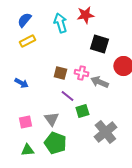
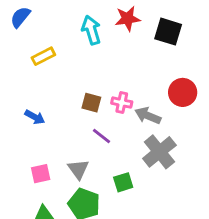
blue semicircle: (24, 20) -> (20, 17), moved
black square: (99, 44) -> (168, 32), moved
green square: (82, 111) -> (123, 182), moved
gray cross: (105, 132) -> (159, 152), moved

